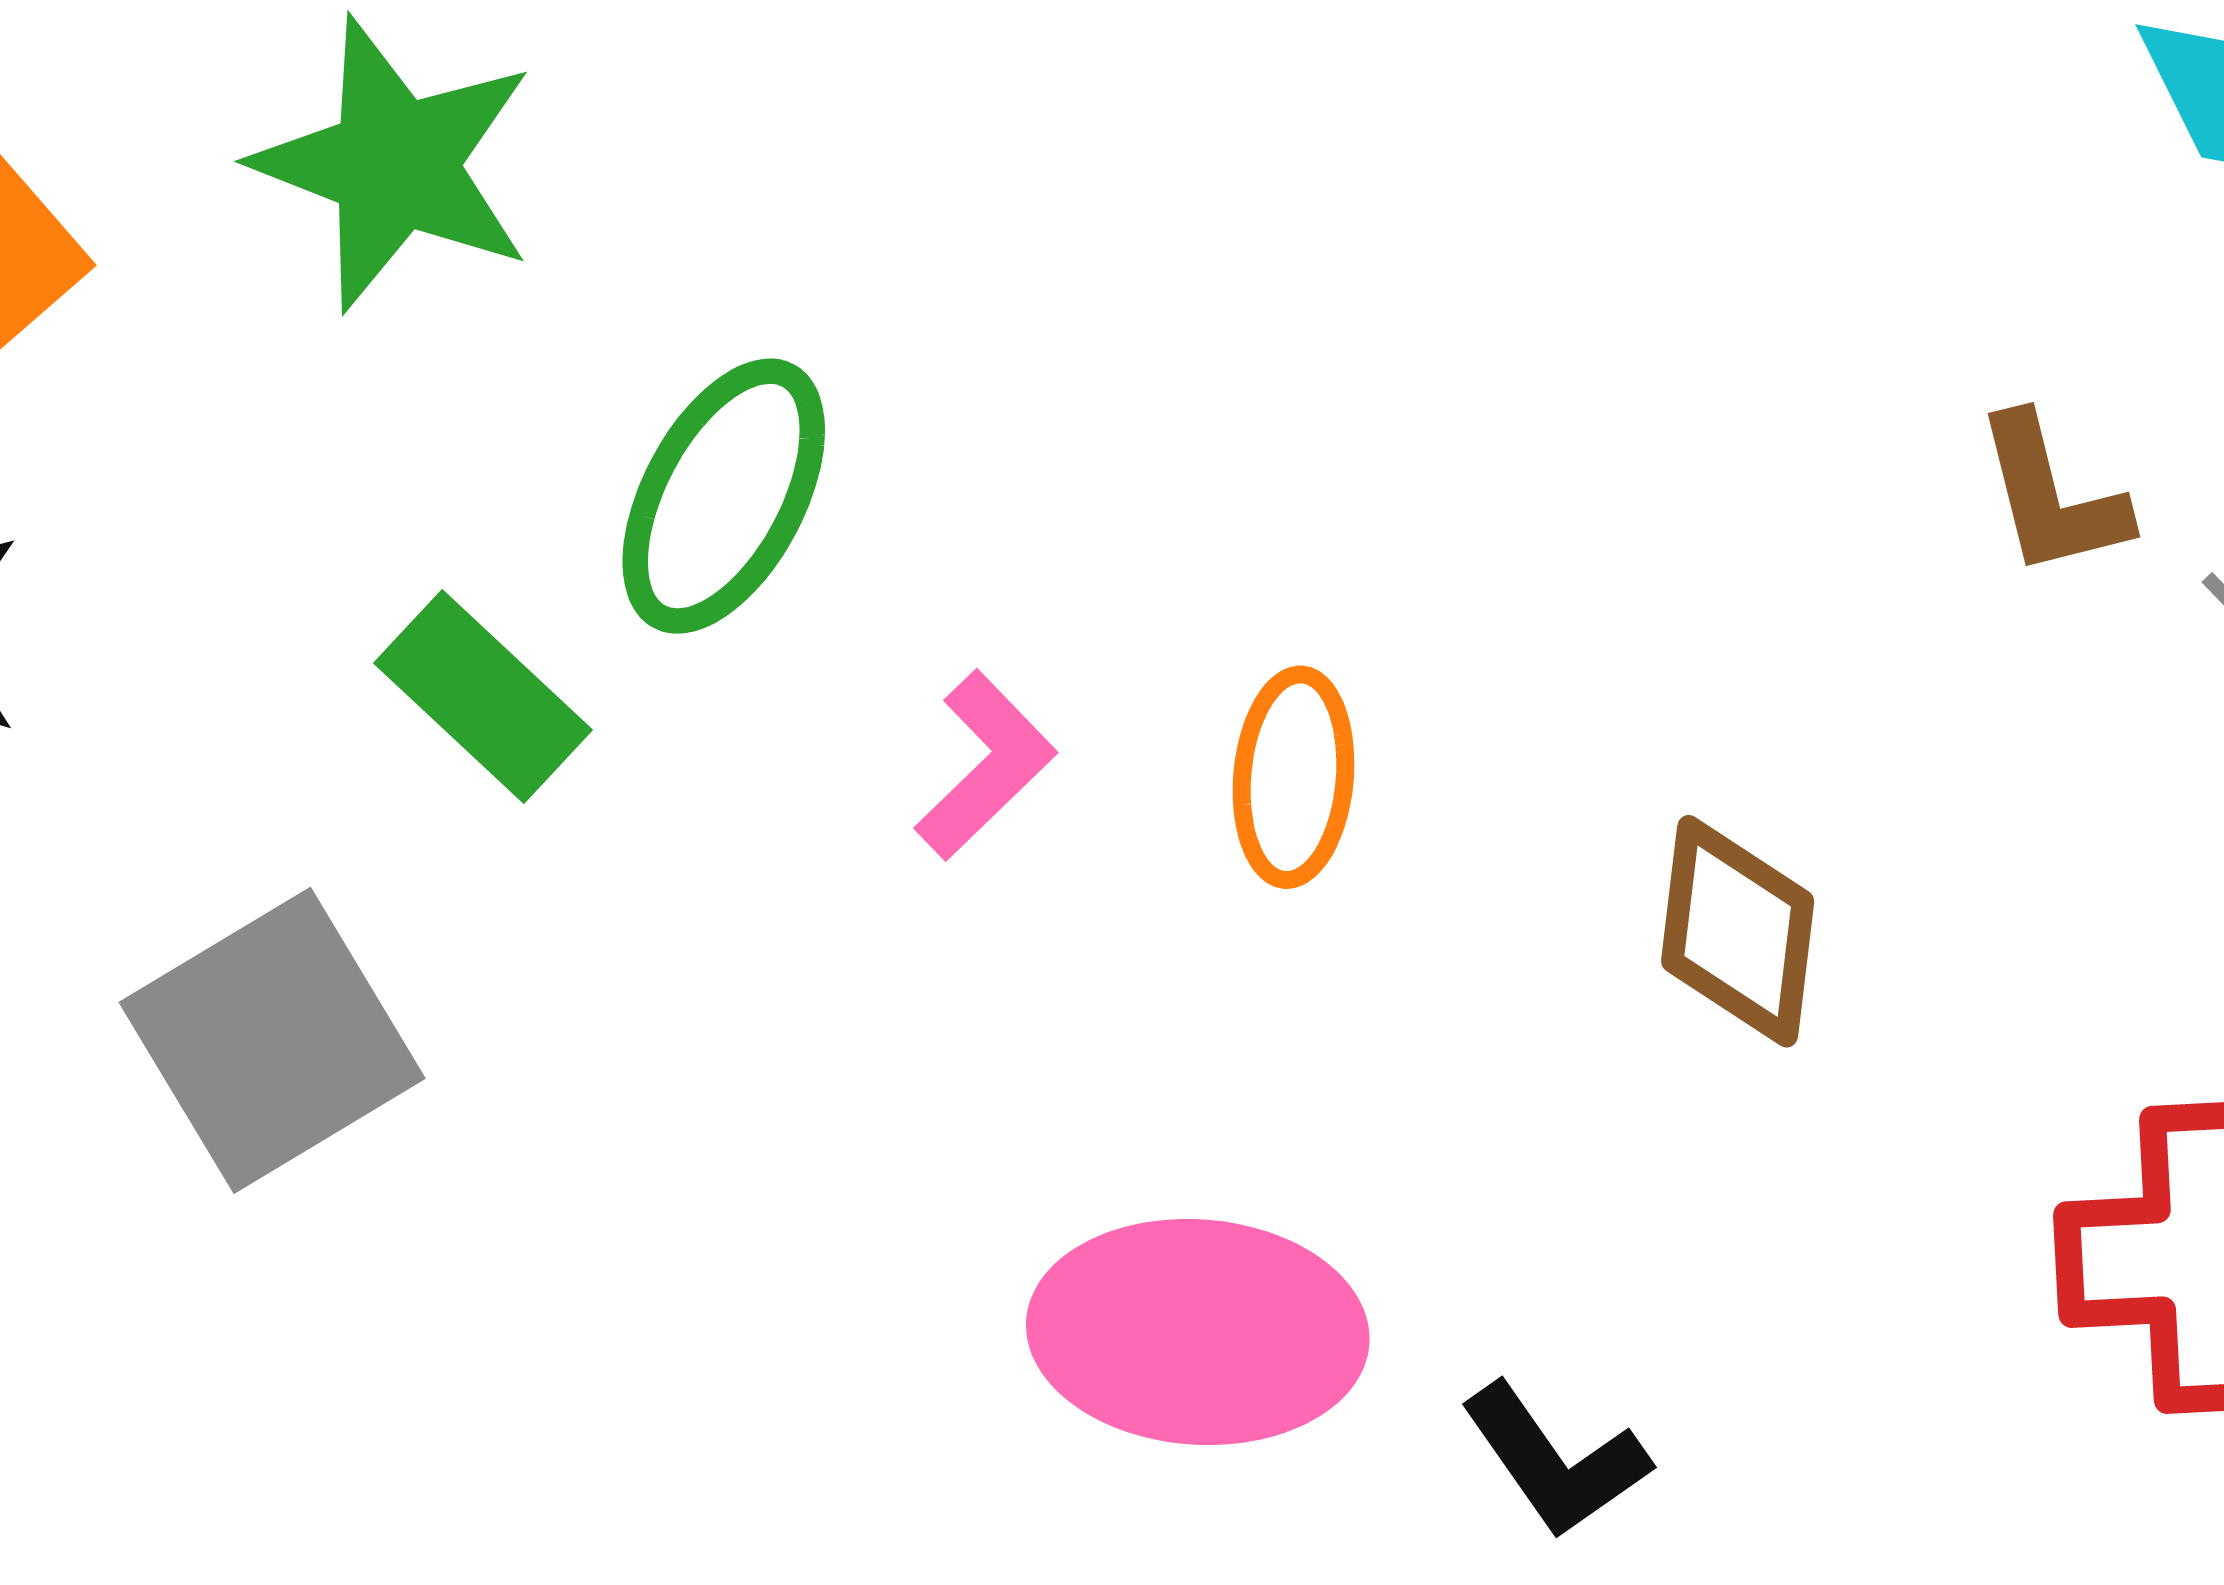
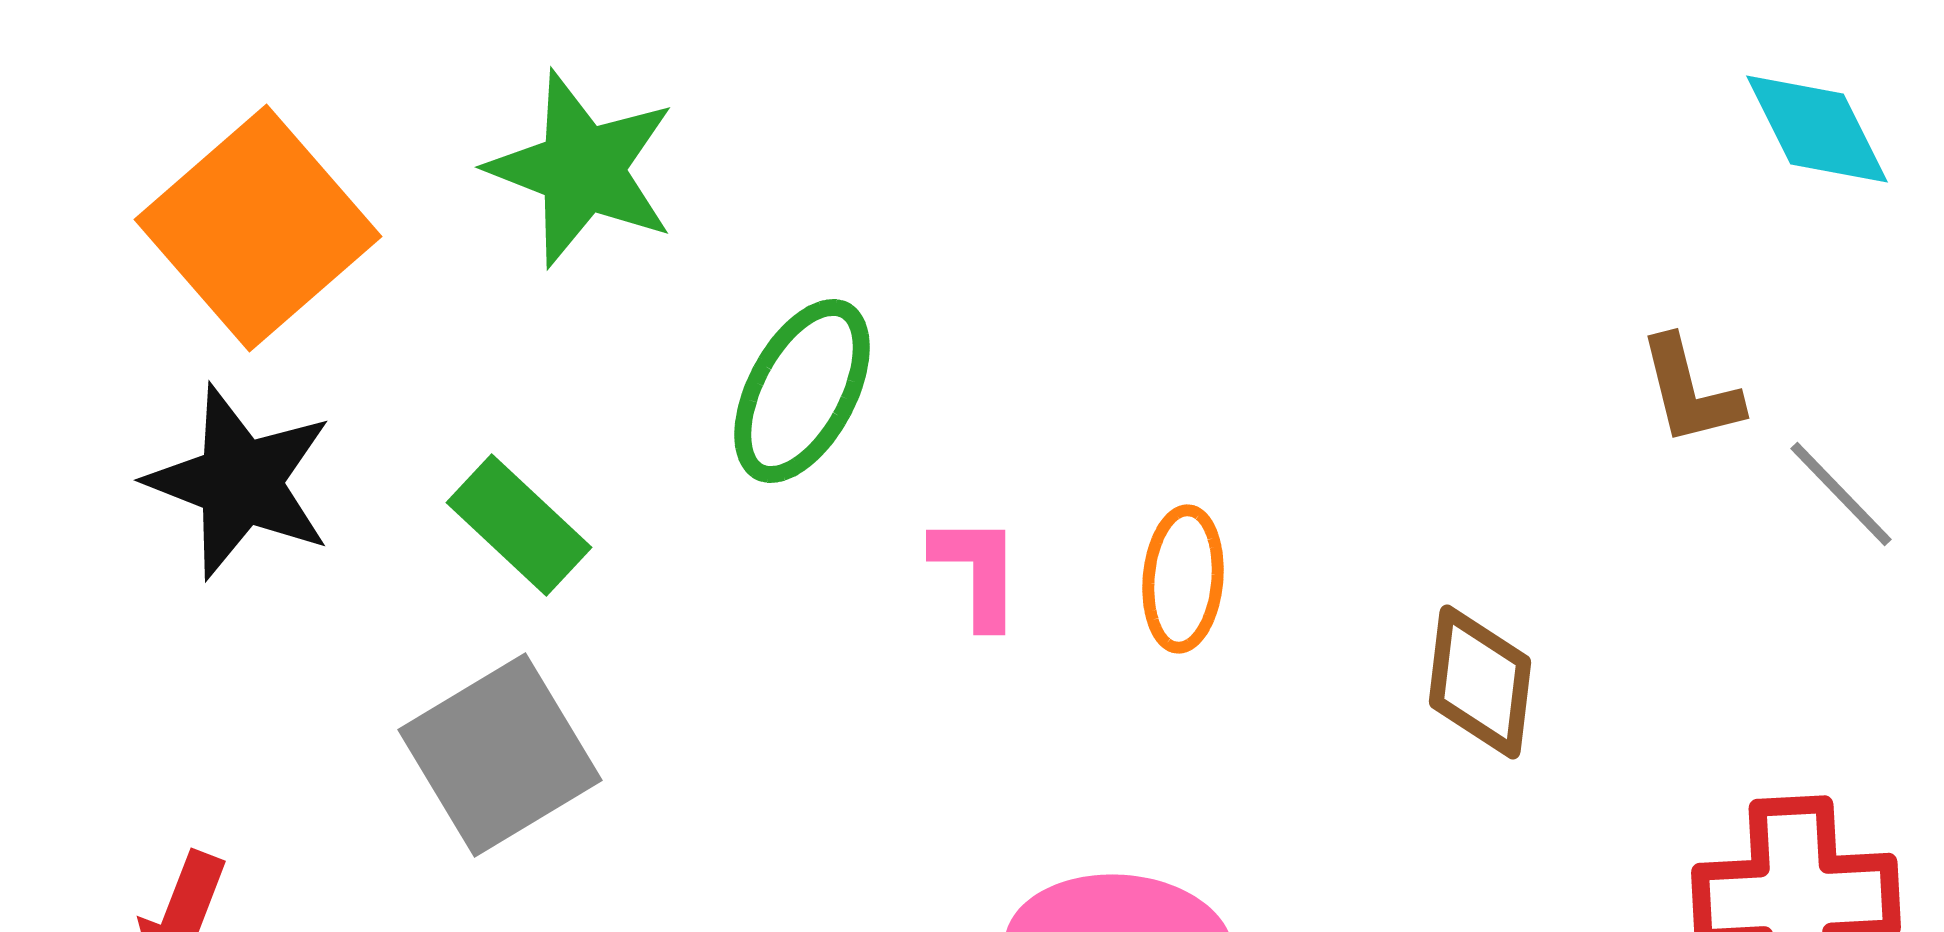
green rectangle: (483, 696) -> (519, 525), moved
pink L-shape: (985, 765) -> (977, 571), turned -46

